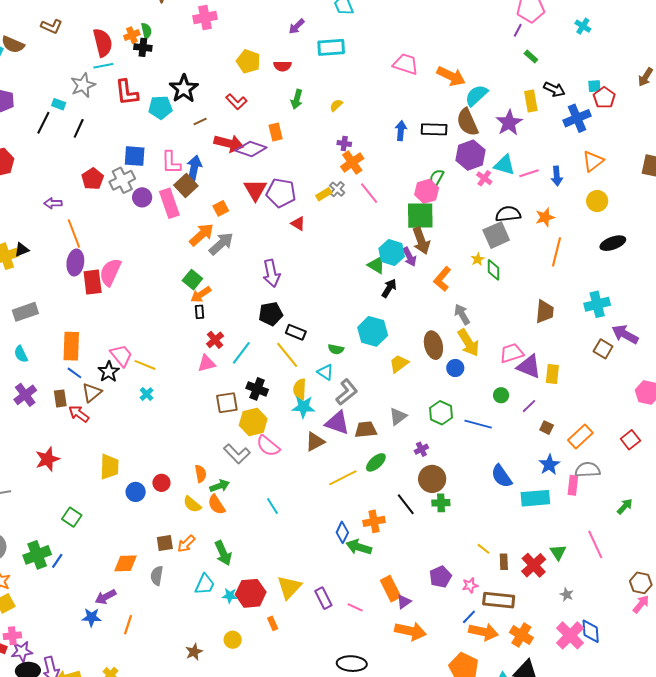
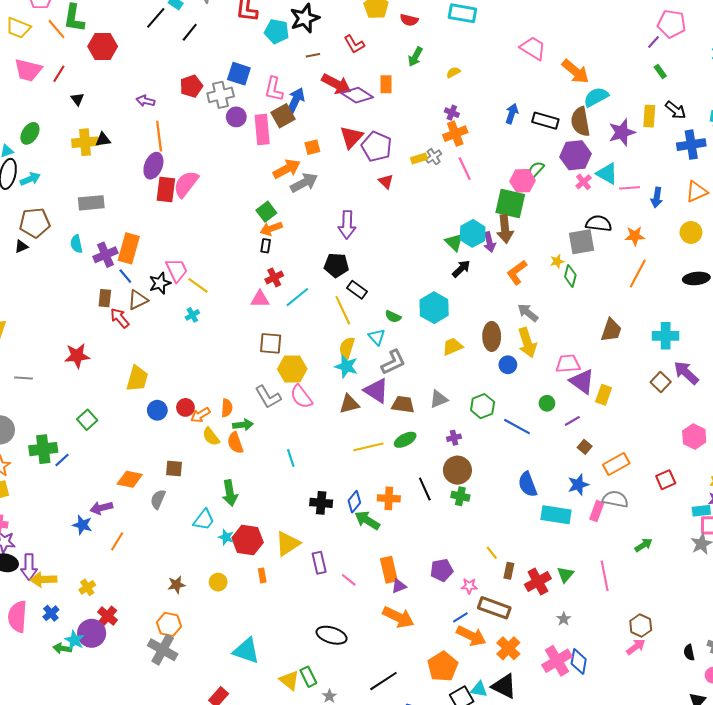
gray arrow: (462, 314) -> (528, 313), turned -35
black cross: (257, 389) -> (321, 503), moved, turned -30
purple cross: (25, 395) -> (105, 255), moved
orange arrow: (186, 544) -> (200, 415), moved

